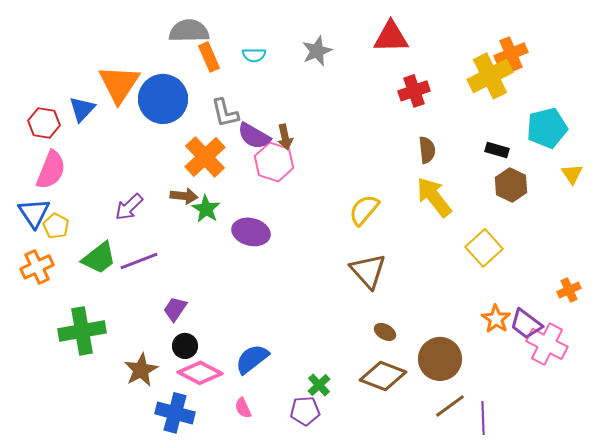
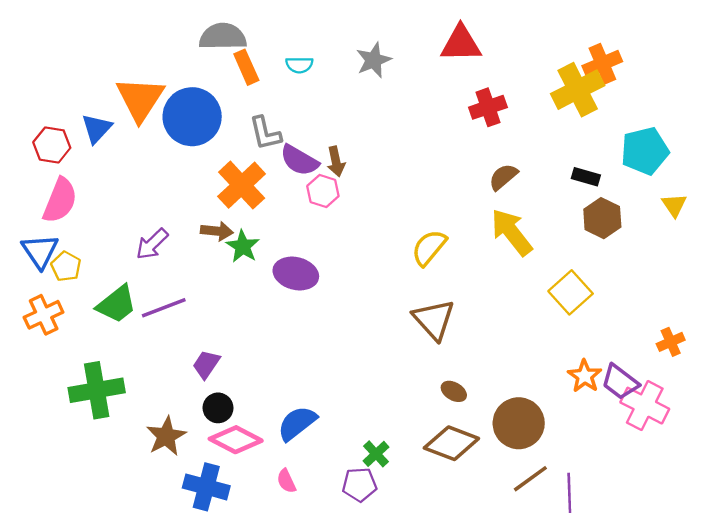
brown semicircle: (427, 150) -> (503, 177), turned -124
pink hexagon: (274, 162) -> (323, 191), size x0.7

